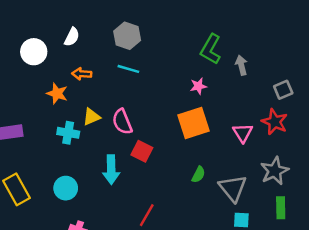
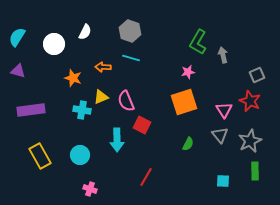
orange arrow: (82, 74) -> (103, 67), moved
gray triangle: (233, 188) -> (220, 135), moved, size x0.7

